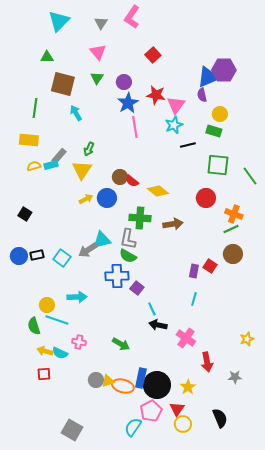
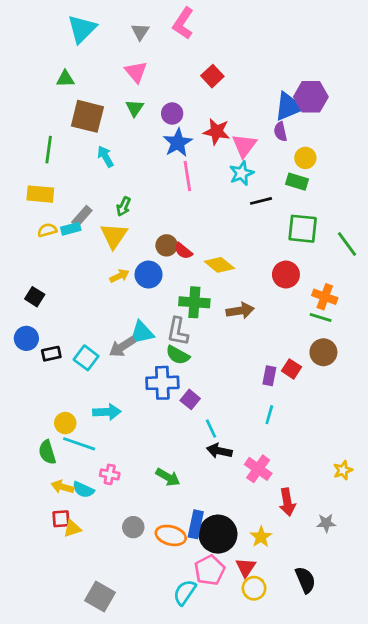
green line: (231, 229) -> (321, 318), turned 42
blue circle: (19, 256) -> (26, 338), moved
yellow triangle: (108, 381) -> (72, 529), moved

